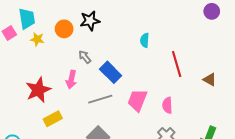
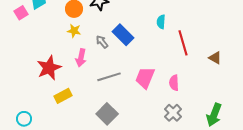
yellow star: (37, 39) -> (74, 31), moved
cyan semicircle: (145, 40) -> (161, 22), moved
gray arrow: (85, 57) -> (102, 42), moved
blue rectangle: (111, 72) -> (123, 35), moved

